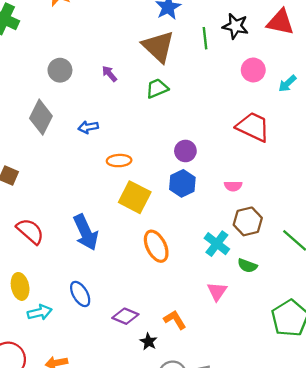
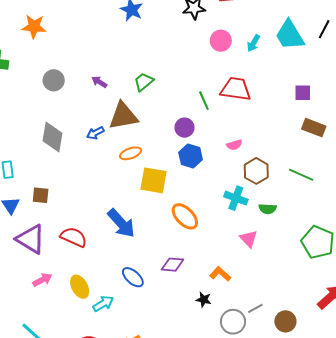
green line: (205, 38) -> (204, 101), moved
brown triangle: (158, 46) -> (123, 116), moved, turned -36
gray circle: (60, 70) -> (54, 80), moved
purple diamond: (125, 316) -> (172, 265), moved

